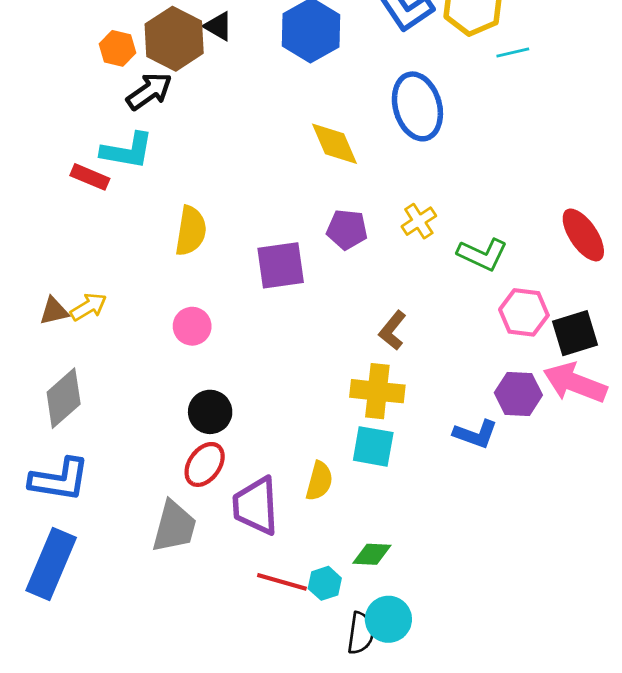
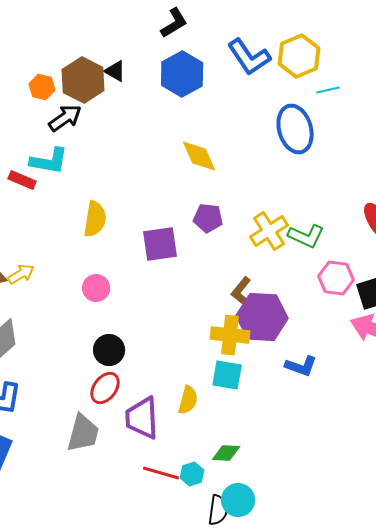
blue ellipse: (417, 106) -> (295, 129), moved
yellow cross: (419, 221) -> (269, 231), moved, size x1.5
purple hexagon: (518, 394) -> (262, 317), moved, size x1.5

